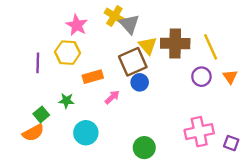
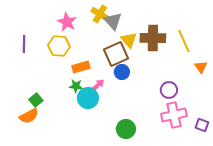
purple line: (38, 63) -> (24, 44), moved
purple circle: (201, 77) -> (169, 90), moved
green star: (66, 101) -> (76, 86), moved
cyan circle: (86, 133) -> (88, 98), moved

